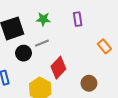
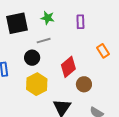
black circle: (24, 53) -> (32, 58), moved
red diamond: (58, 68) -> (68, 67), moved

